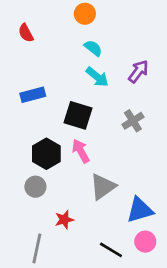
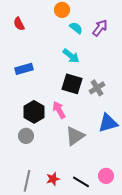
cyan semicircle: (93, 48) -> (76, 28), moved
purple arrow: (138, 71) -> (100, 28), moved
black square: (78, 115) -> (72, 84), moved
blue triangle: (140, 210) -> (108, 123), moved
red star: (64, 220) -> (53, 179), moved

